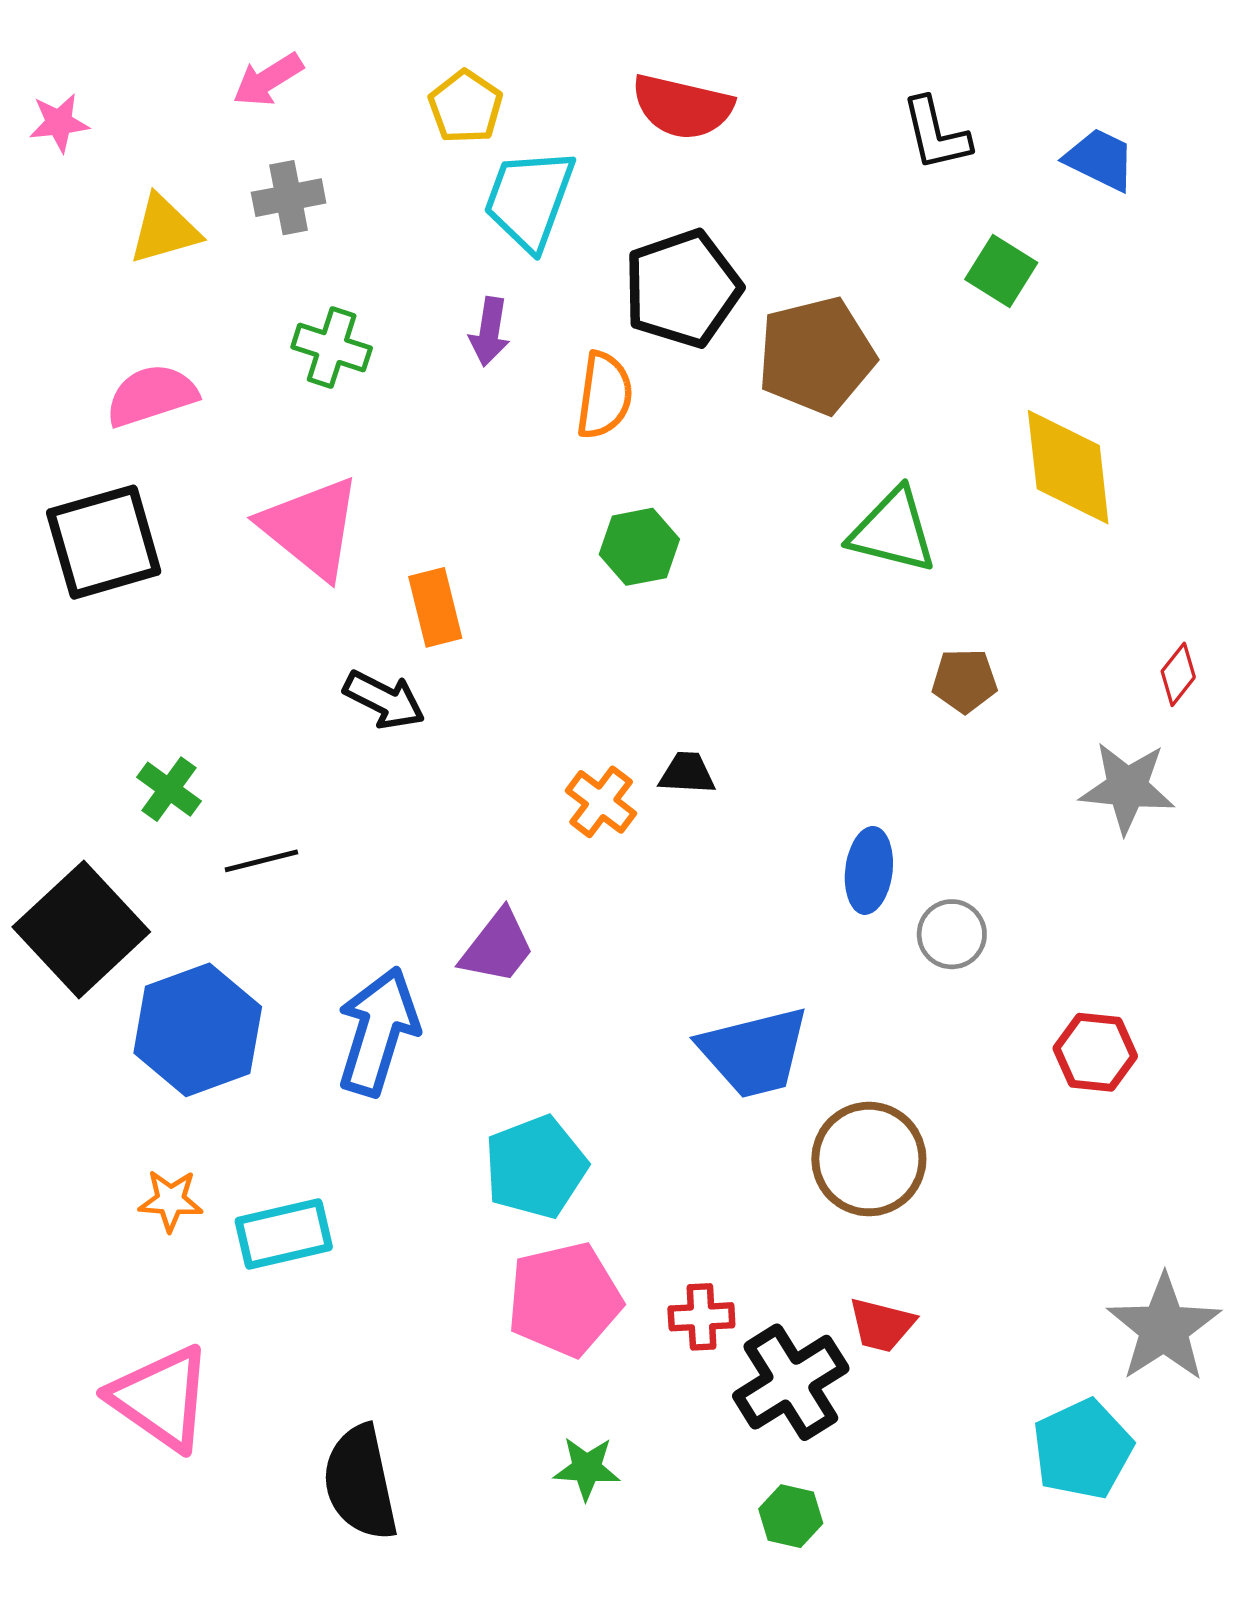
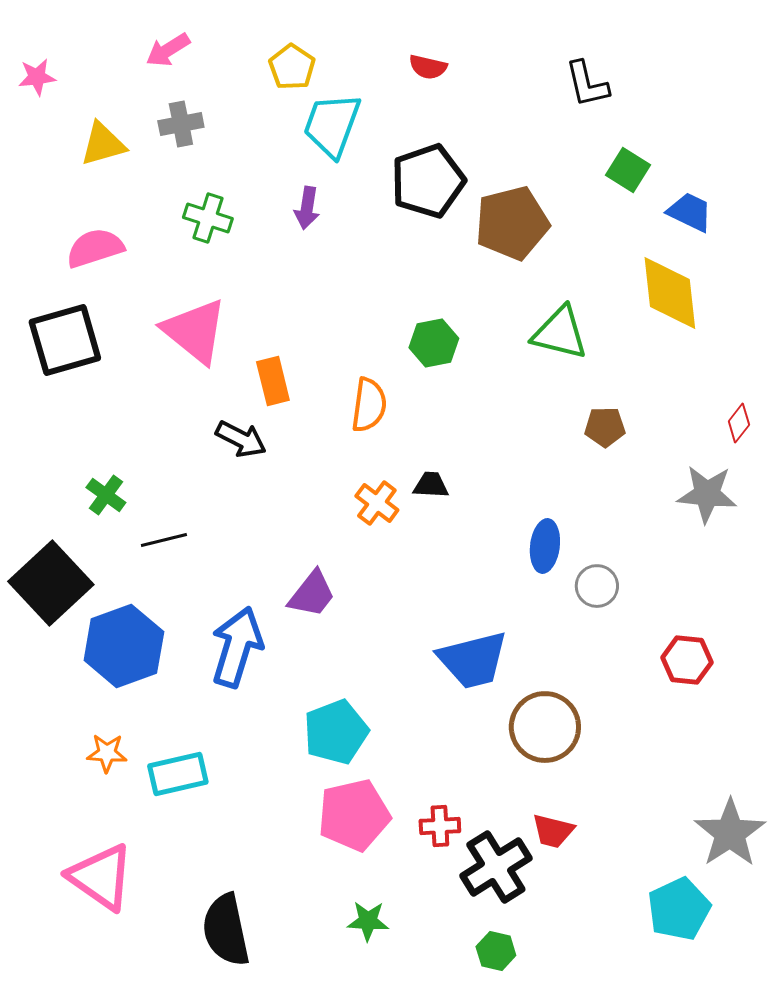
red semicircle: (682, 107) -> (428, 67), size x0.6
blue trapezoid: (1100, 159) -> (690, 212), moved
orange semicircle: (604, 395) -> (369, 405), moved
green hexagon: (639, 547) -> (434, 343), moved

